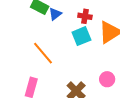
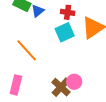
pink circle: (107, 79) -> (74, 82), moved

